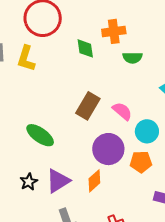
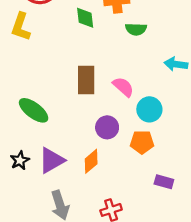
brown rectangle: (88, 106) -> (86, 80), turned -32
purple circle: (108, 149) -> (107, 127), size x0.7

